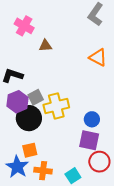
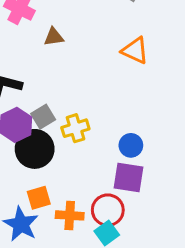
yellow cross: (56, 106) -> (75, 128), size x0.7
red circle: (99, 162) -> (108, 210), moved
orange cross: (43, 171) -> (70, 215), moved

